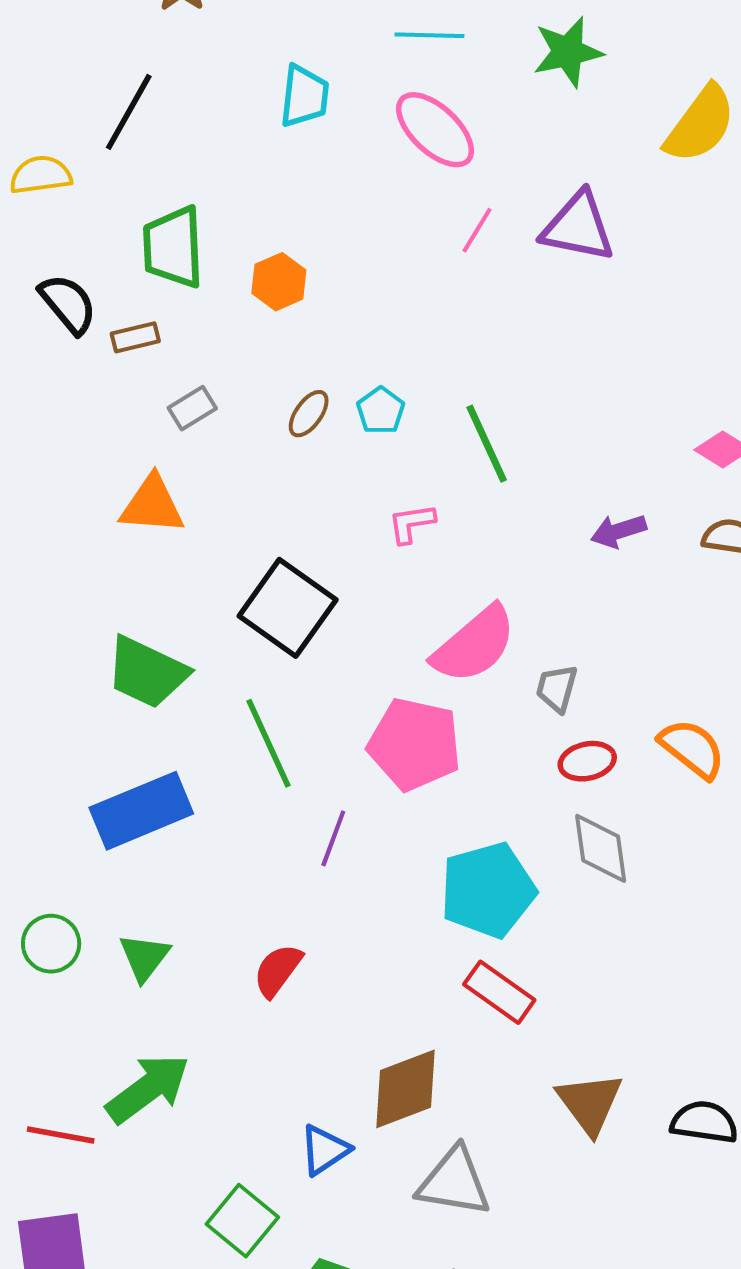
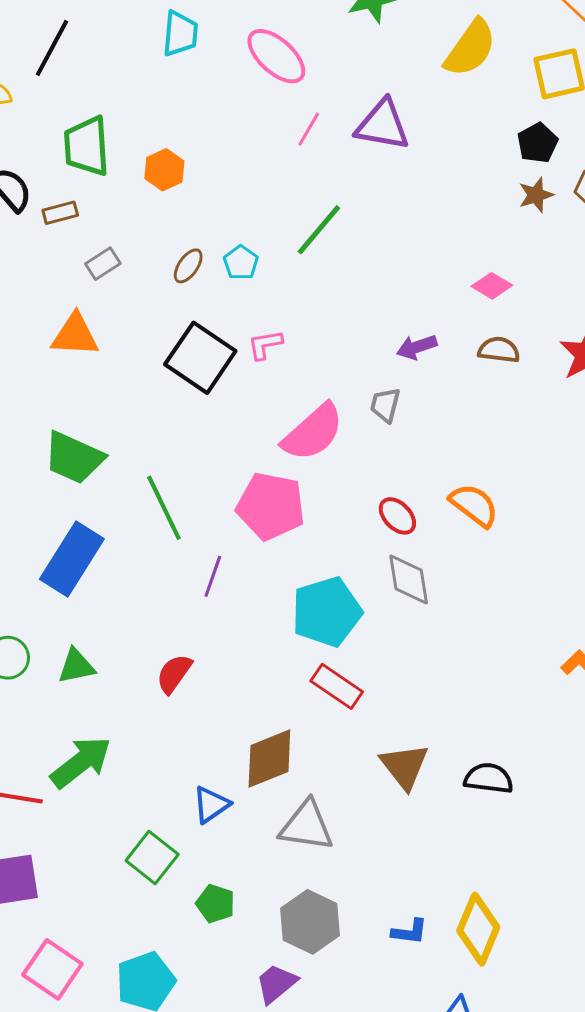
green line: (487, 444) -> (319, 230), moved, turned 66
black square: (288, 608) -> (200, 358), moved
gray trapezoid: (557, 688) -> (385, 405), moved
red ellipse: (587, 761) -> (397, 516), turned 60
blue rectangle: (141, 811) -> (72, 559), turned -34
green triangle: (144, 957) -> (76, 666), turned 42

